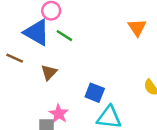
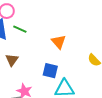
orange triangle: (137, 27) -> (59, 42), moved

